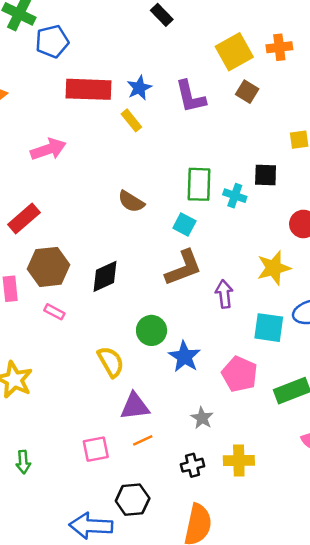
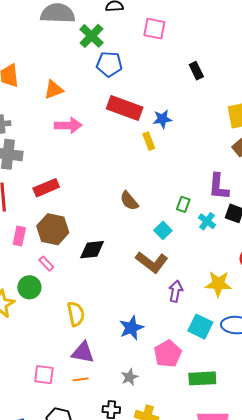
purple L-shape: (190, 97) -> (218, 187), moved
pink arrow: (48, 149) -> (68, 125), moved
green rectangle: (199, 184) -> (183, 204), size x0.6
brown L-shape: (183, 268) -> (152, 262), turned 40
green circle: (152, 330) -> (29, 287), moved

